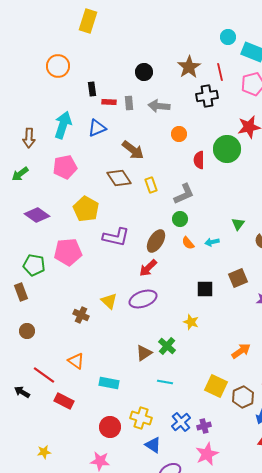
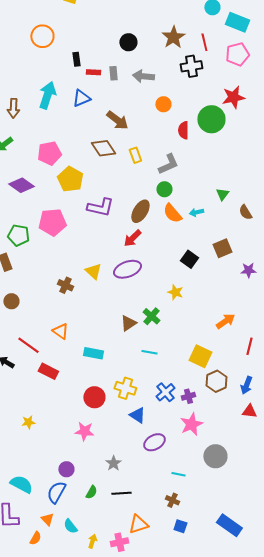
pink pentagon: (65, 167) -> (49, 153), moved
orange semicircle: (188, 243) -> (172, 213), size x1.5
black square: (205, 289) -> (189, 259), turned 36
brown hexagon: (243, 397) -> (216, 381), moved

